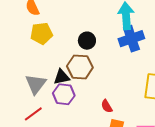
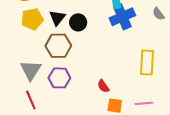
brown hexagon: (80, 67) -> (58, 46), moved
black triangle: (62, 77) -> (57, 18), moved, turned -36
red line: (33, 114) -> (31, 100), turned -72

